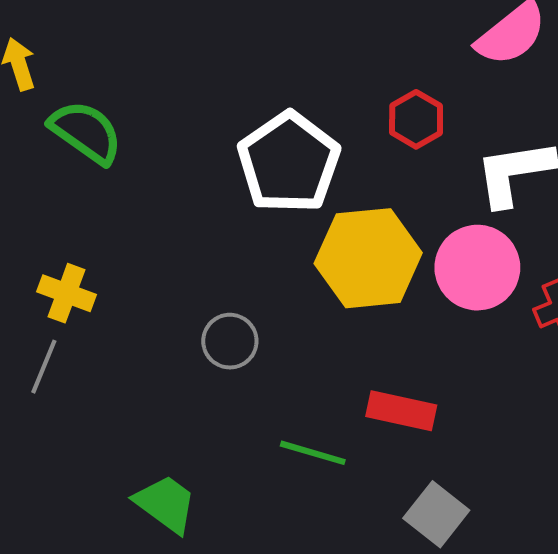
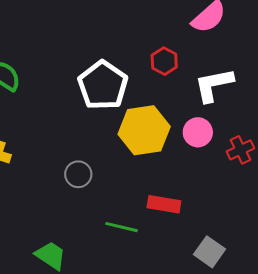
pink circle: (477, 268) -> (198, 132), size x0.7
gray square: (436, 514) -> (210, 252), moved

